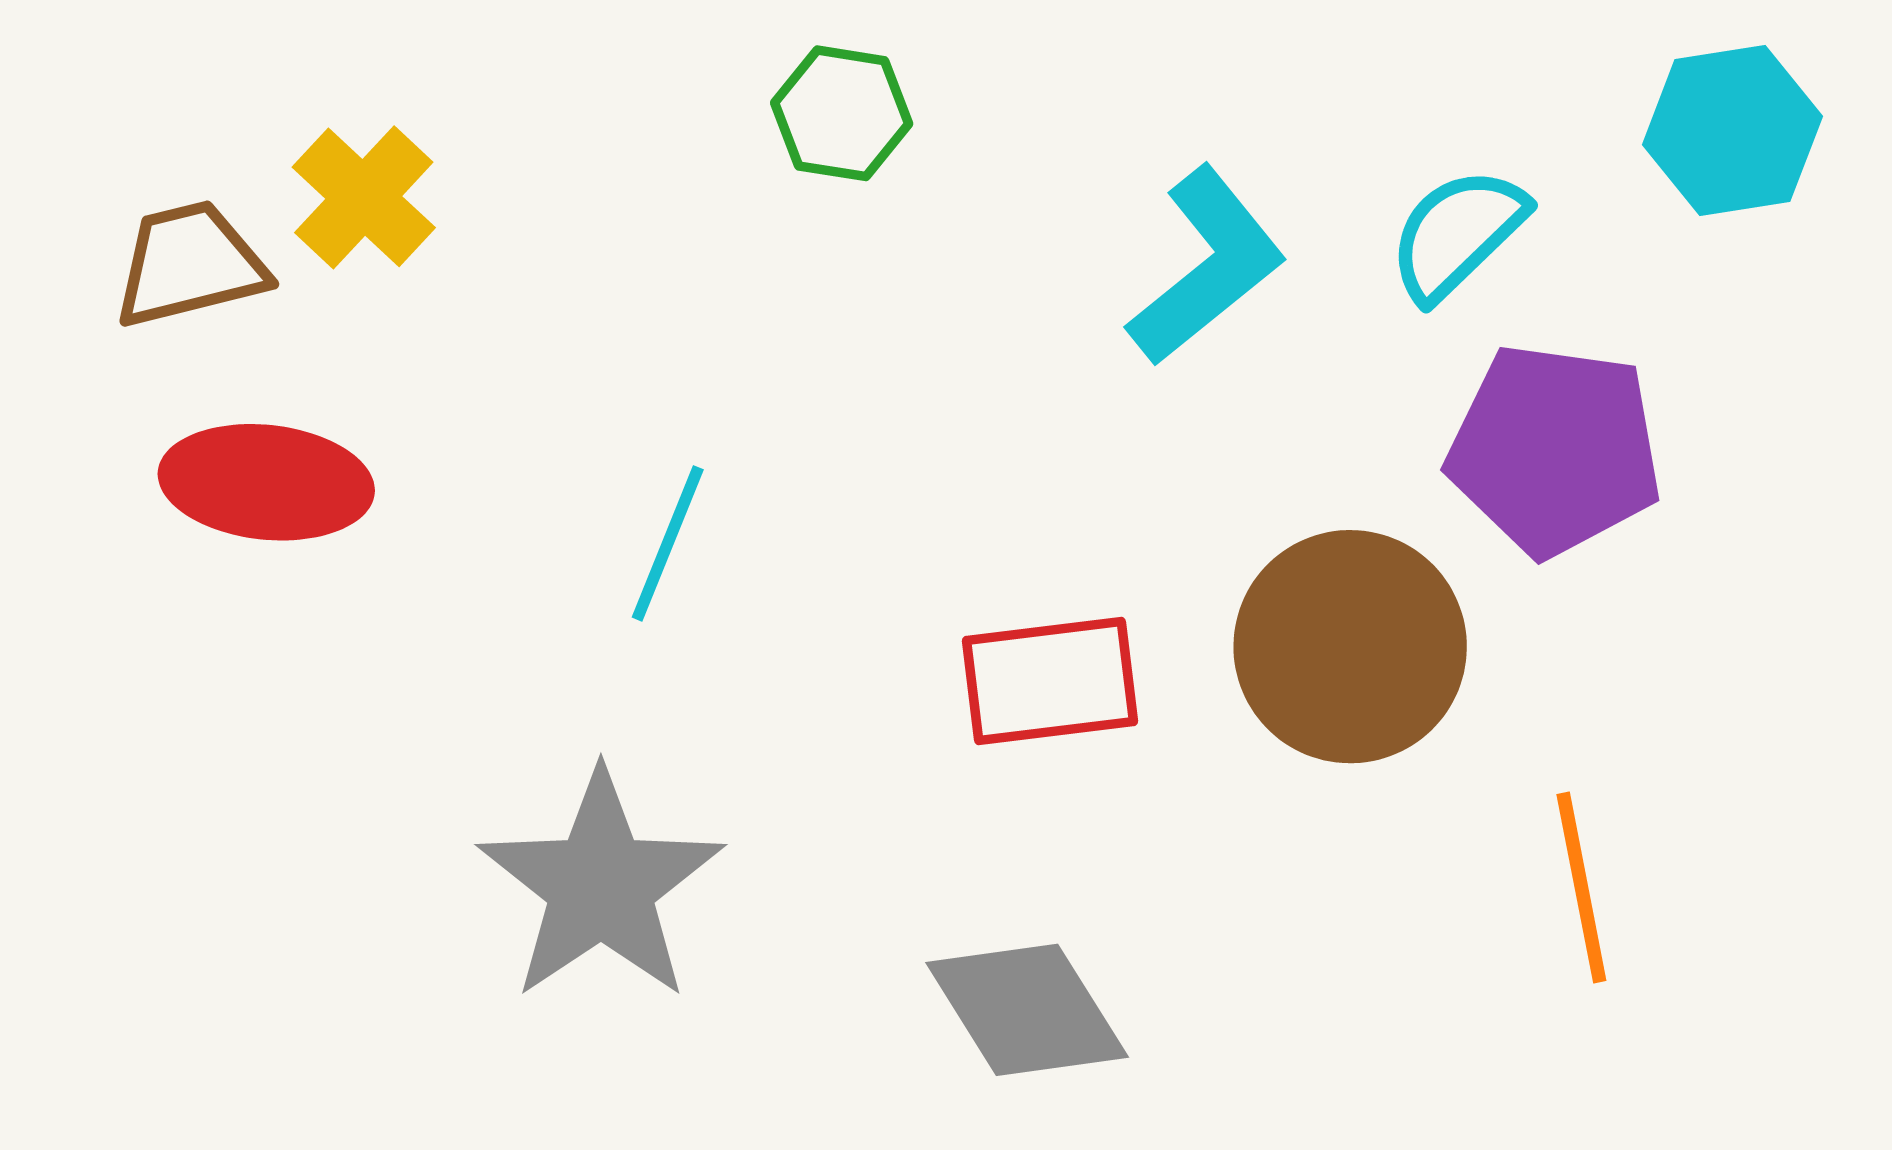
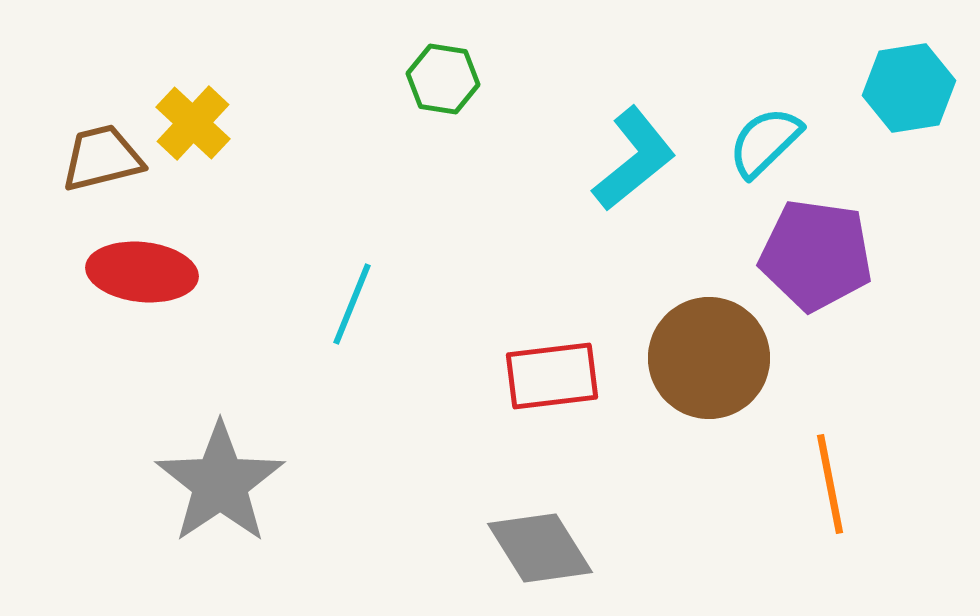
gray star: (601, 886) -> (220, 483), moved

